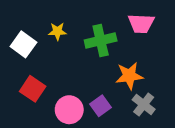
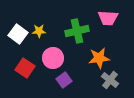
yellow star: (57, 31) -> (39, 31), moved
purple square: (101, 106) -> (64, 80), moved
pink circle: (69, 110) -> (53, 58), moved

